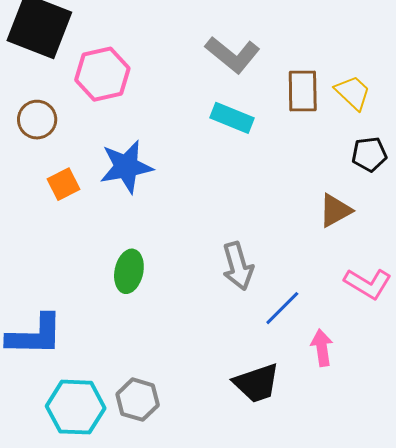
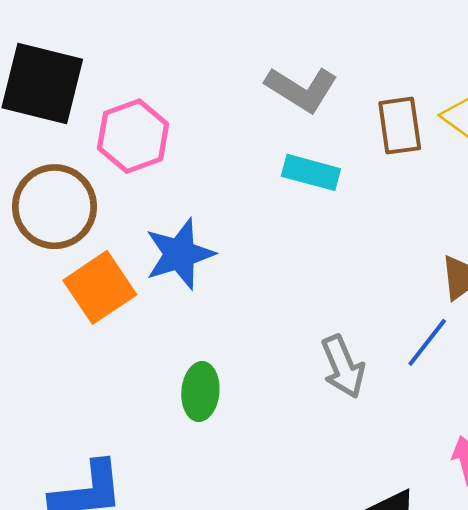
brown circle: (37, 120) -> (54, 207), size x1.6
orange square: (63, 184) -> (100, 287), size x1.6
blue line: (282, 308) -> (427, 342), moved

